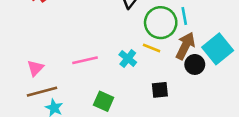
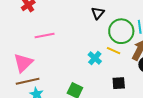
pink line: (85, 60) -> (45, 36), moved
pink triangle: (35, 68) -> (23, 63), size x1.5

